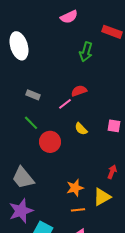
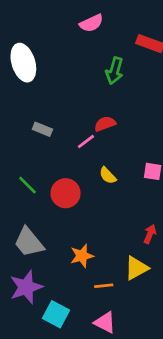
green line: (31, 123) -> (27, 185), moved
orange star: (75, 188) -> (82, 256), moved

